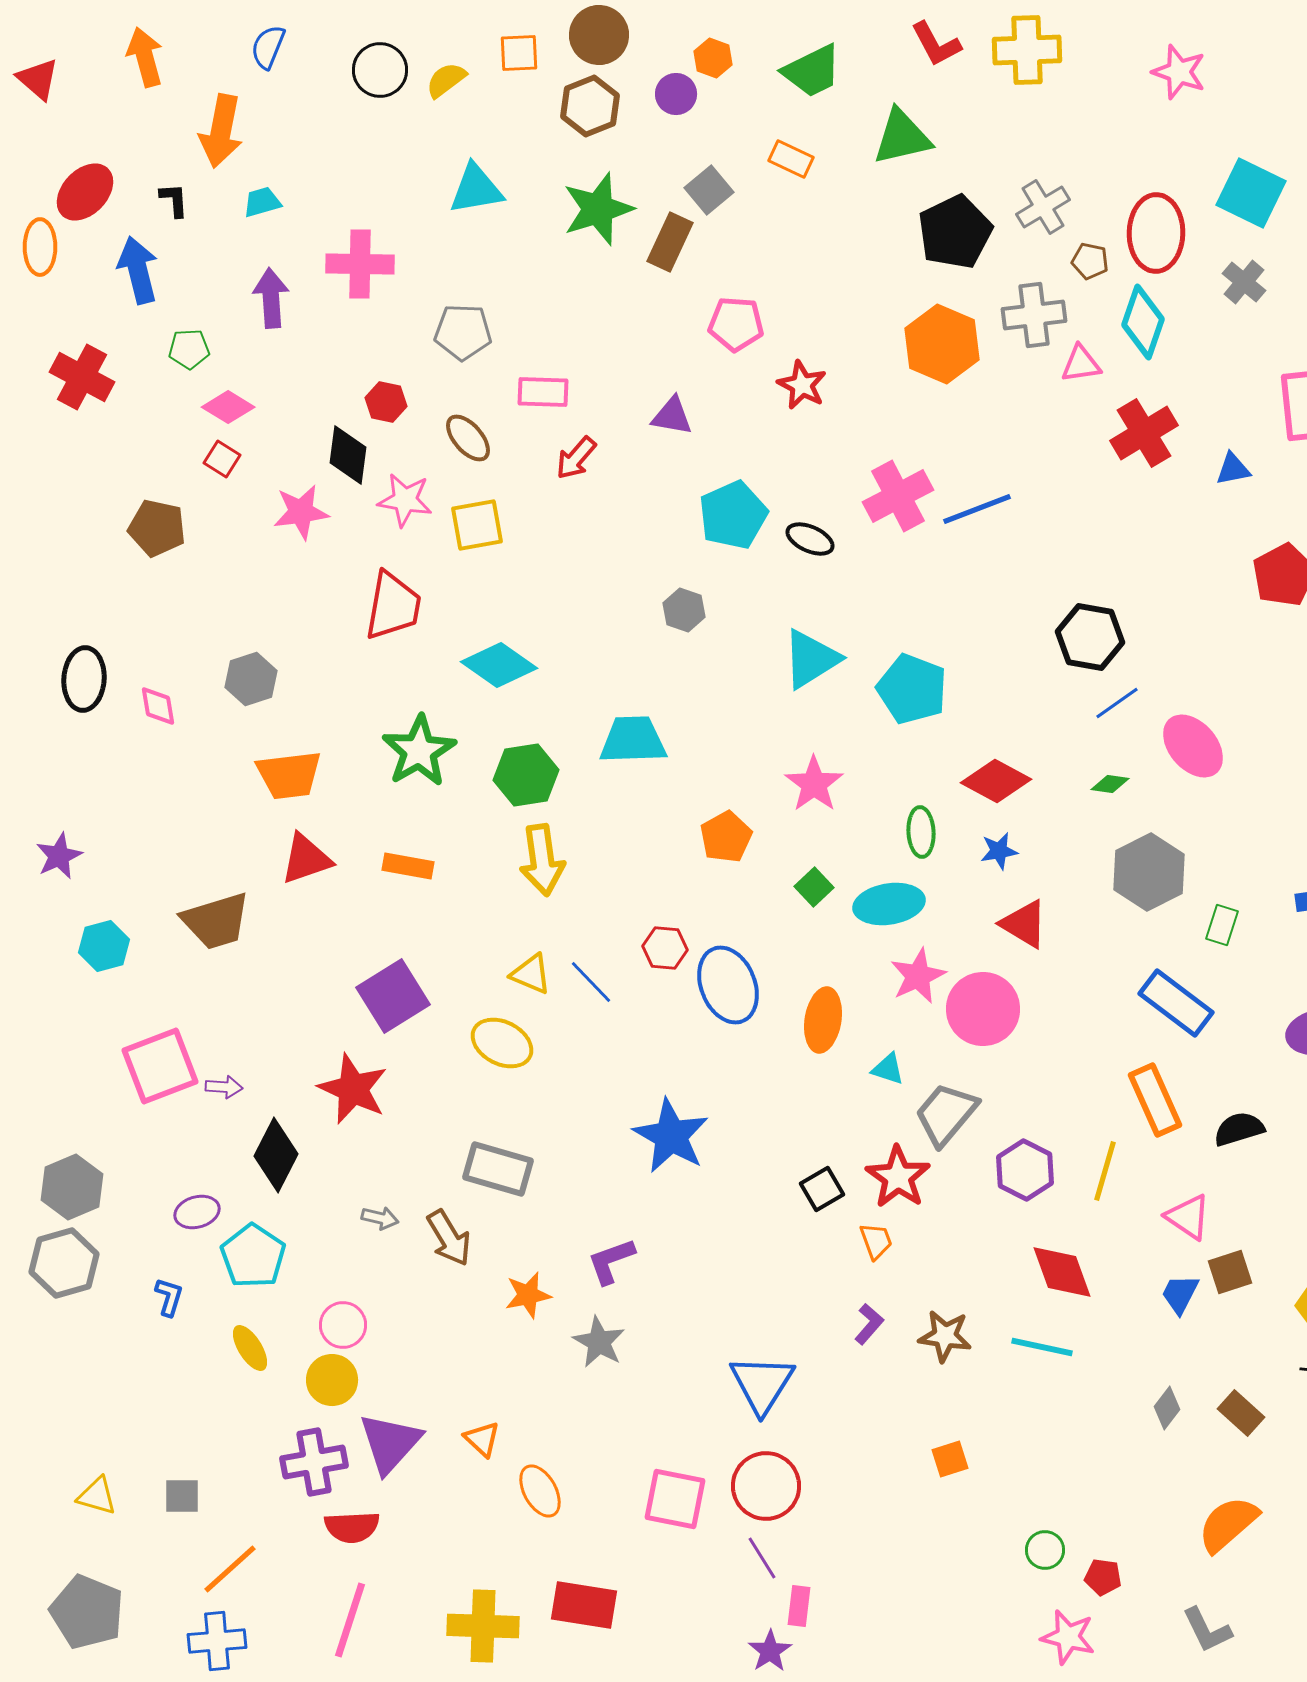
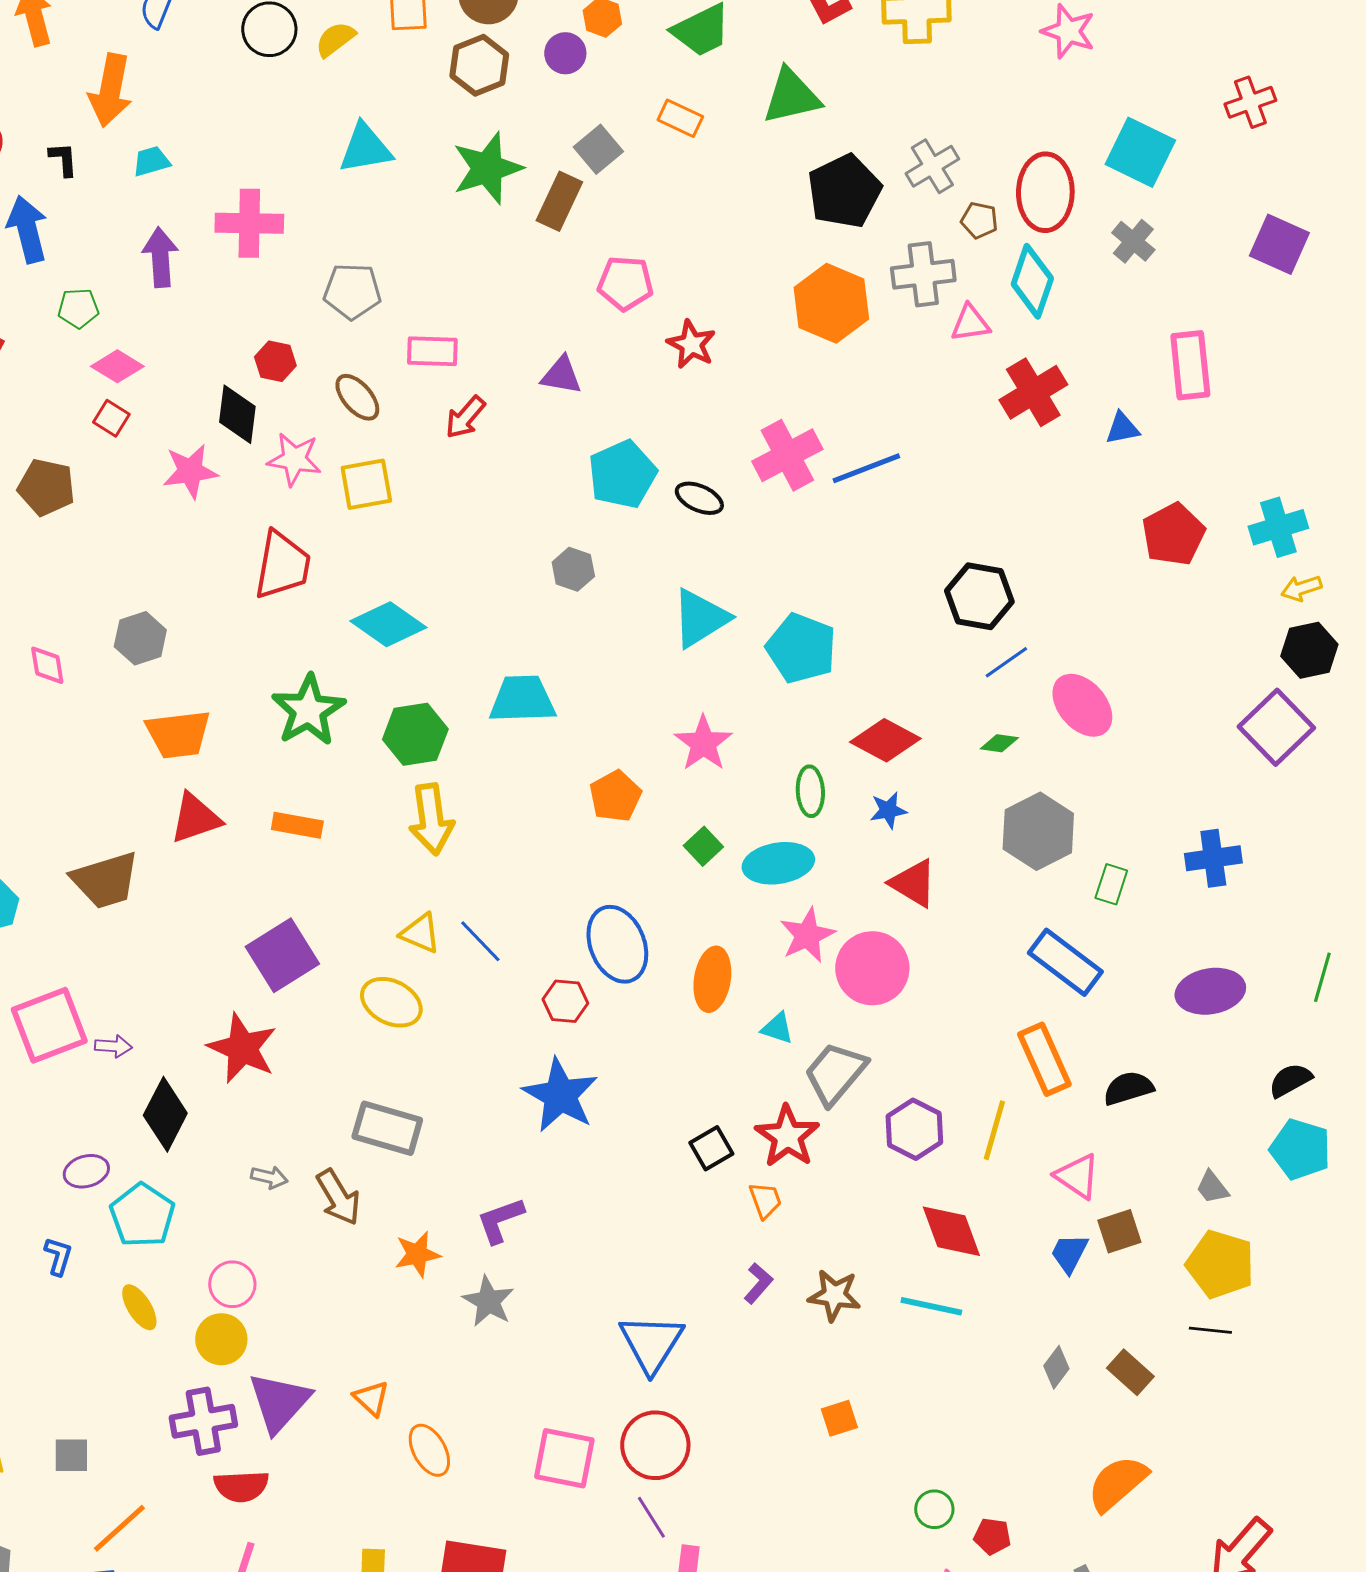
red hexagon: (665, 948) -> (565, 1001), moved

